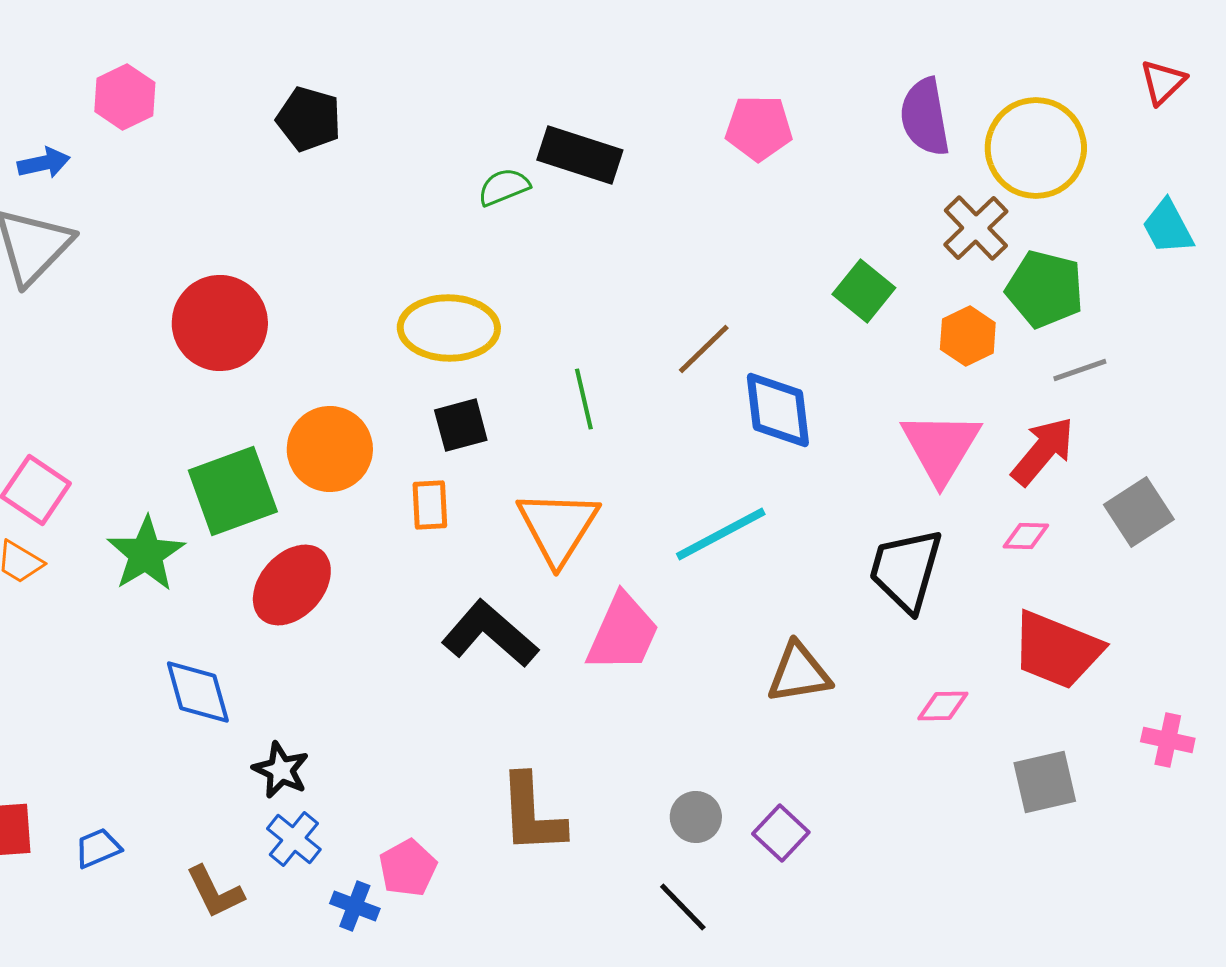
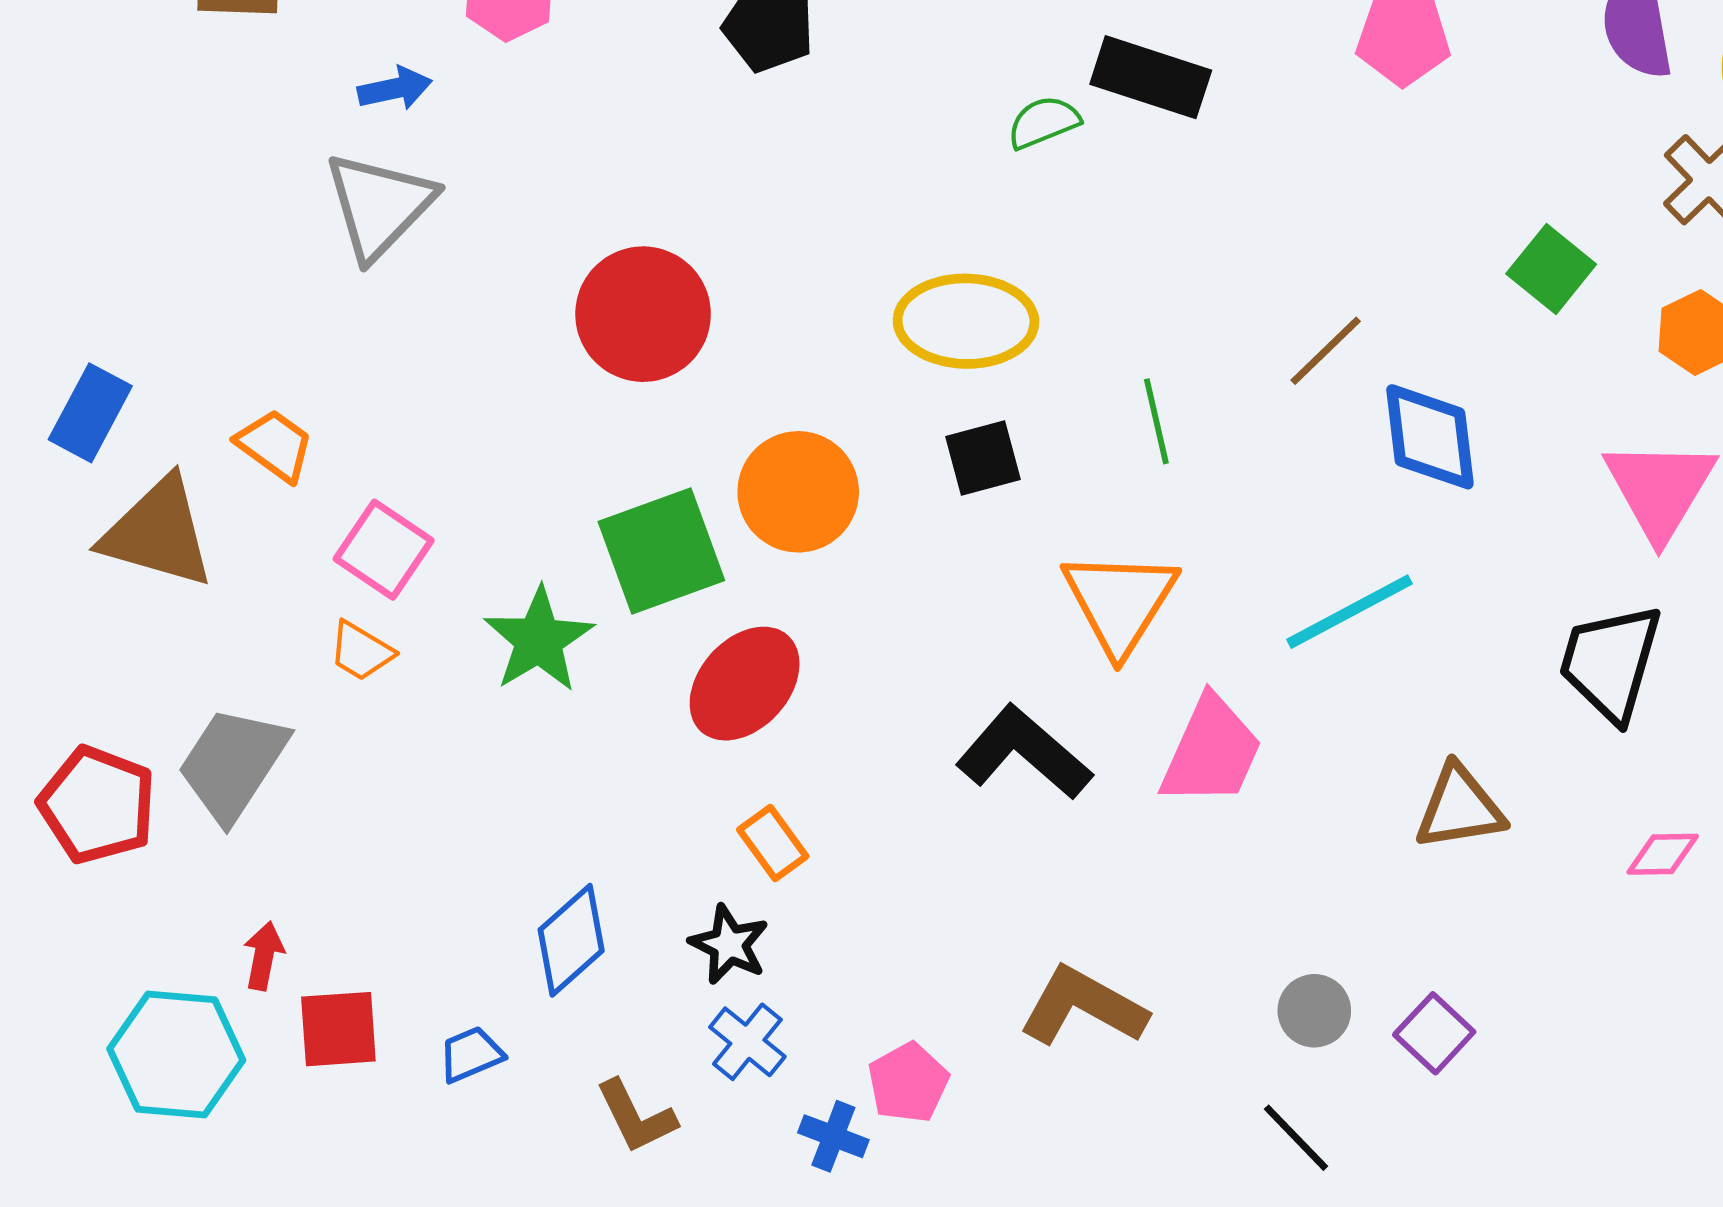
orange rectangle: (430, 505) -> (773, 843), moved, turned -33
blue diamond: (198, 692) -> (571, 940), moved, turned 64
brown L-shape: (532, 814) -> (1083, 1007), turned 122

